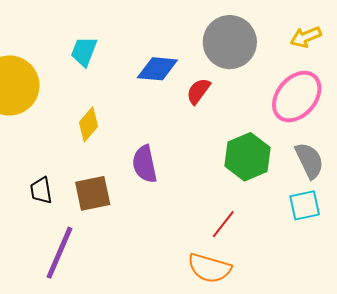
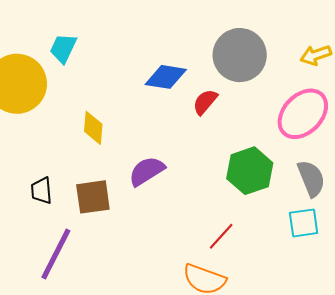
cyan trapezoid: (84, 51) -> (63, 48), moved
yellow diamond: (89, 124) -> (93, 128), turned -40
purple semicircle: (145, 164) -> (147, 171), turned 66

